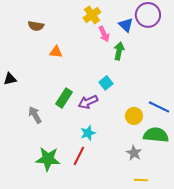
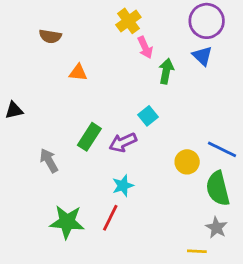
blue triangle: (126, 25) -> (202, 56), moved
green semicircle: (156, 135) -> (218, 188), turned -110
gray star: (134, 153) -> (216, 228), moved

